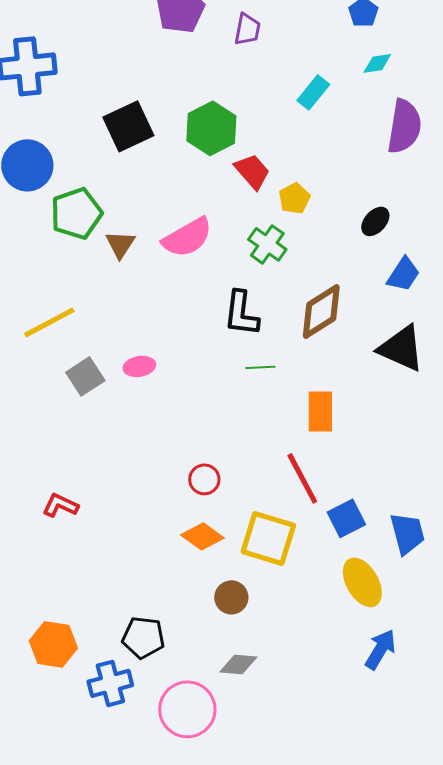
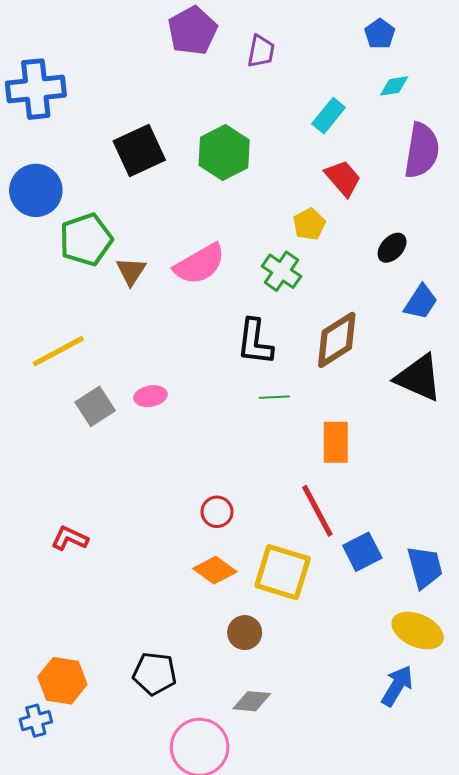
red trapezoid: (252, 171) -> (343, 178), moved
yellow ellipse: (362, 582) -> (418, 631), moved, turned -36
blue cross: (110, 683) -> (36, 721), moved, size x0.7

